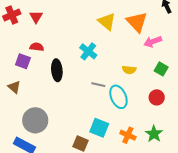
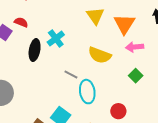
cyan cross: (88, 51) -> (56, 38), moved
yellow semicircle: (129, 70) -> (100, 55), moved, size x1.6
red circle: (157, 97) -> (118, 111), moved

